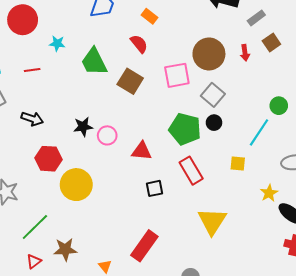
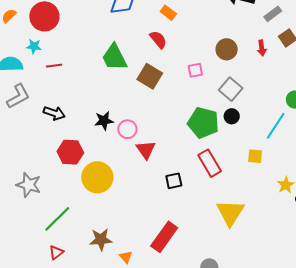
cyan star: (57, 44) -> (34, 46), moved
brown circle: (209, 54) -> (227, 49), size x0.7
pink square: (177, 75) -> (195, 70), size x0.6
red triangle: (142, 151) -> (146, 150), moved, turned 50
brown star: (65, 249) -> (101, 240), moved

